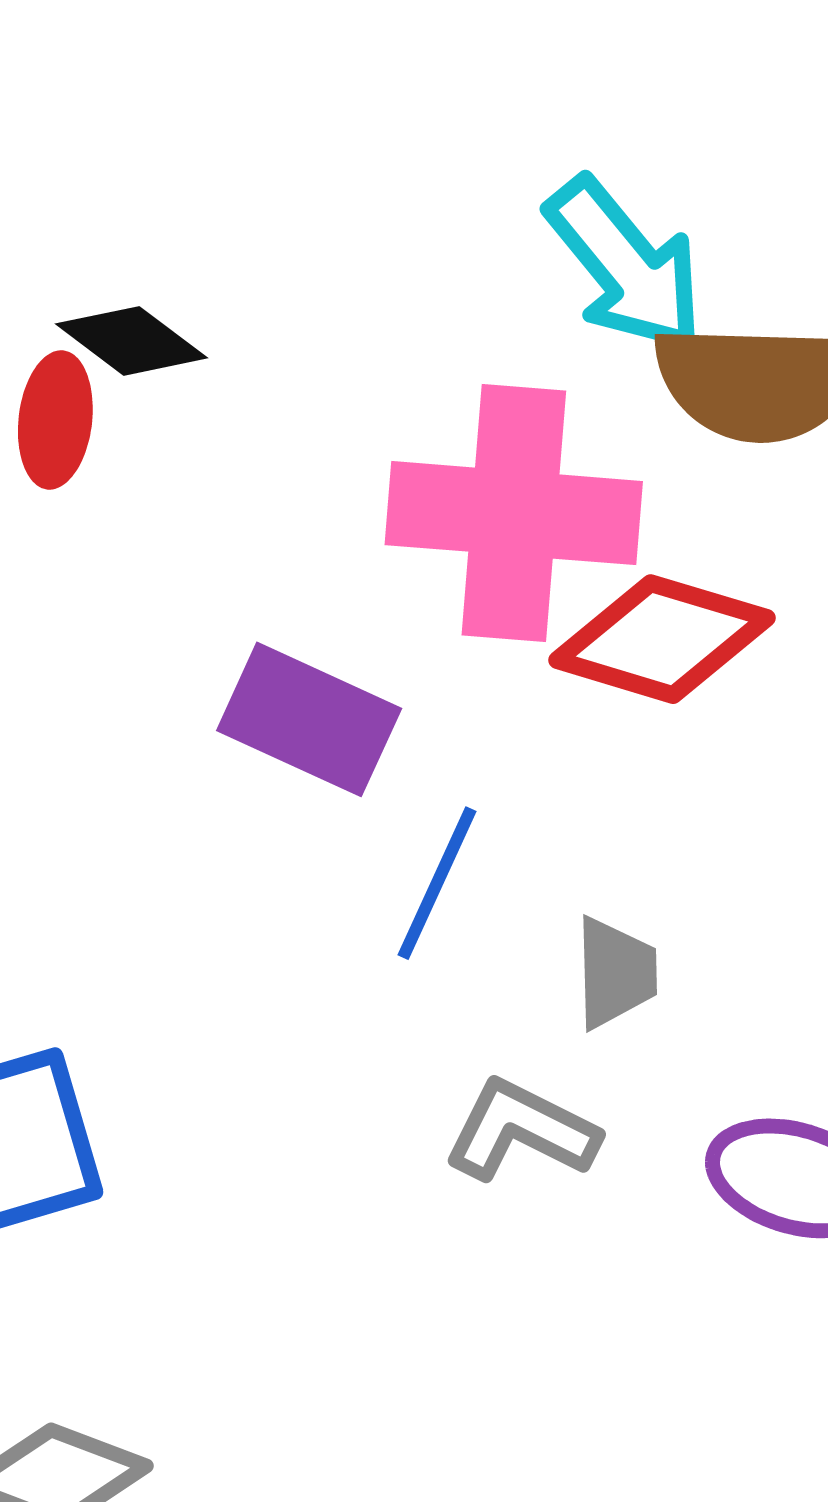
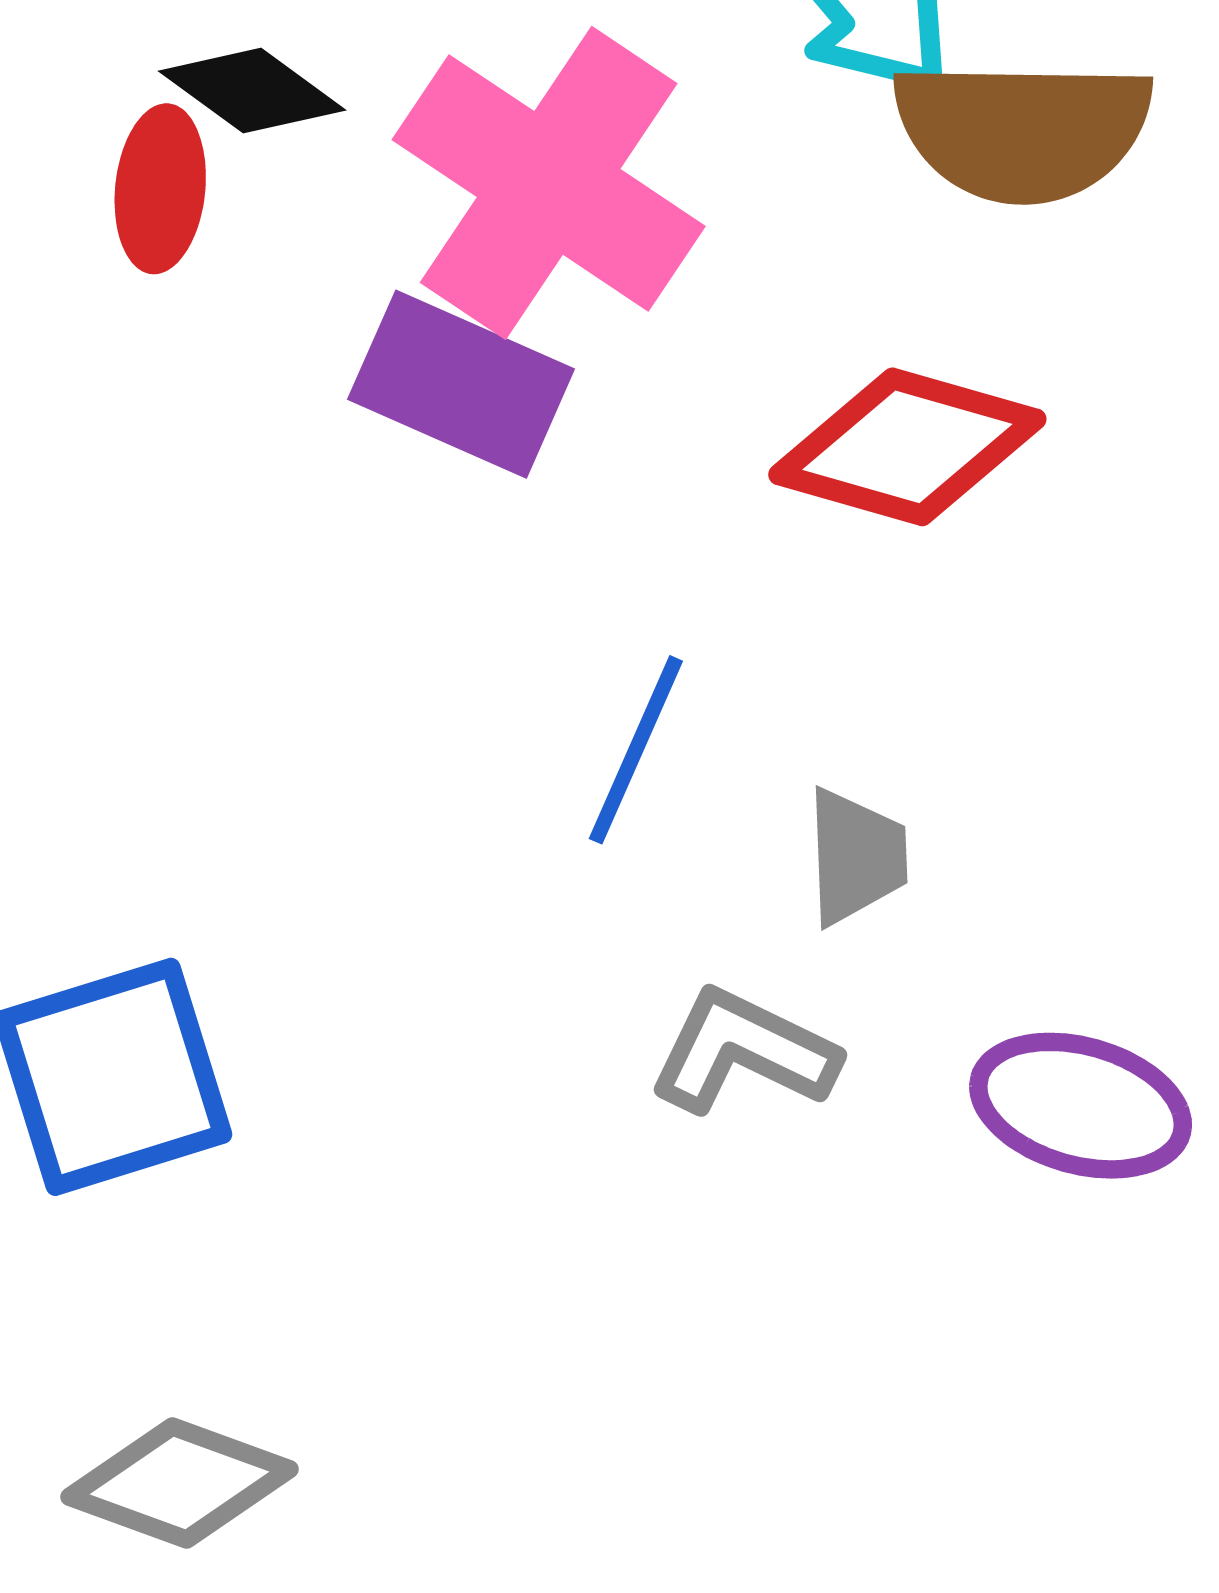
pink cross: (514, 513) -> (549, 183), moved, turned 30
purple rectangle: (309, 719) -> (461, 384), moved

